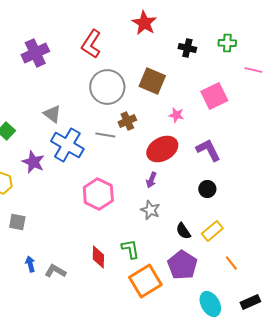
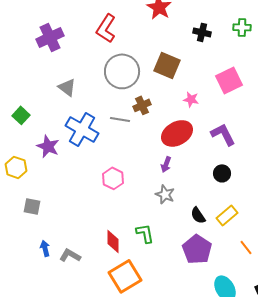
gray triangle: (52, 114) -> (67, 87), moved
pink hexagon: (98, 194) -> (113, 178), size x0.7
orange square: (145, 281) -> (125, 276), moved

